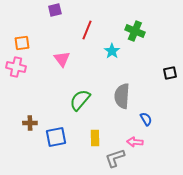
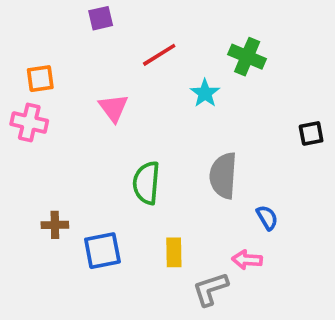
red line: (87, 30) -> (159, 55), turned 36
green semicircle: (80, 100) -> (146, 183), turned -35

